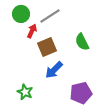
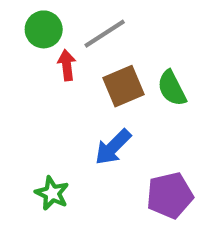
red arrow: (32, 31) -> (67, 65), turned -32
brown square: (47, 47) -> (123, 86), moved

